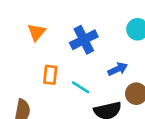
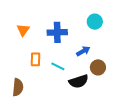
blue cross: (84, 40) -> (57, 32), turned 30

